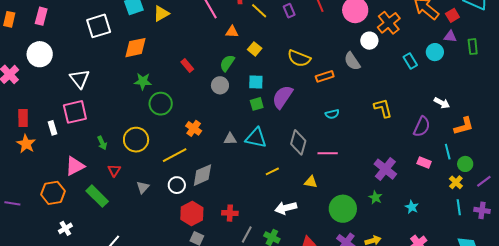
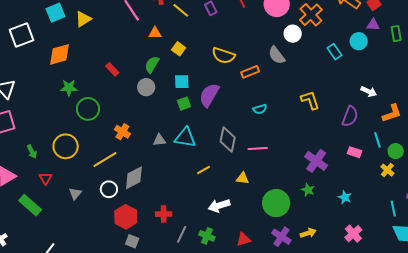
cyan line: (459, 207) -> (393, 209), moved

